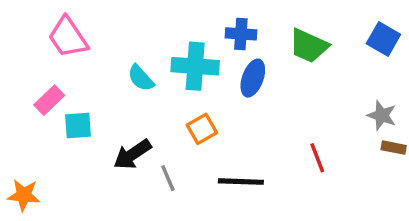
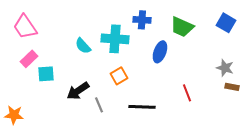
pink trapezoid: (68, 37) -> (25, 27), moved
blue ellipse: (253, 78) -> (160, 52), moved

